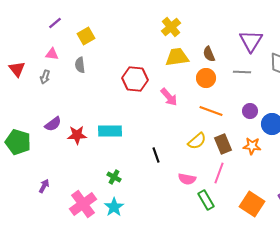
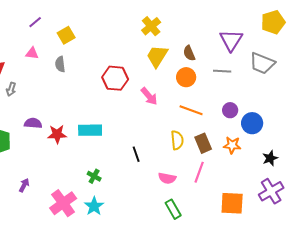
yellow trapezoid: (177, 57) -> (157, 56), turned -50
gray arrow: (45, 77) -> (11, 89), moved
purple semicircle: (53, 124) -> (33, 123), turned -138
yellow semicircle: (197, 141) -> (177, 140), turned -54
green rectangle: (206, 200) -> (173, 209), moved
orange square: (252, 204) -> (232, 203), turned -30

